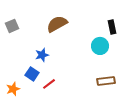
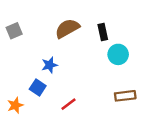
black rectangle: (112, 27) -> (103, 32), moved
red line: (49, 84) -> (68, 104), moved

